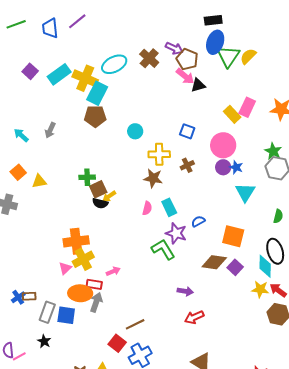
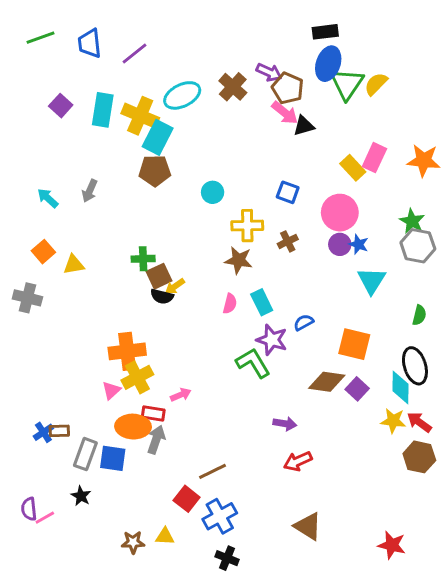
purple line: (77, 21) -> (134, 54), moved
cyan rectangle: (59, 74) -> (103, 110), turned -45

